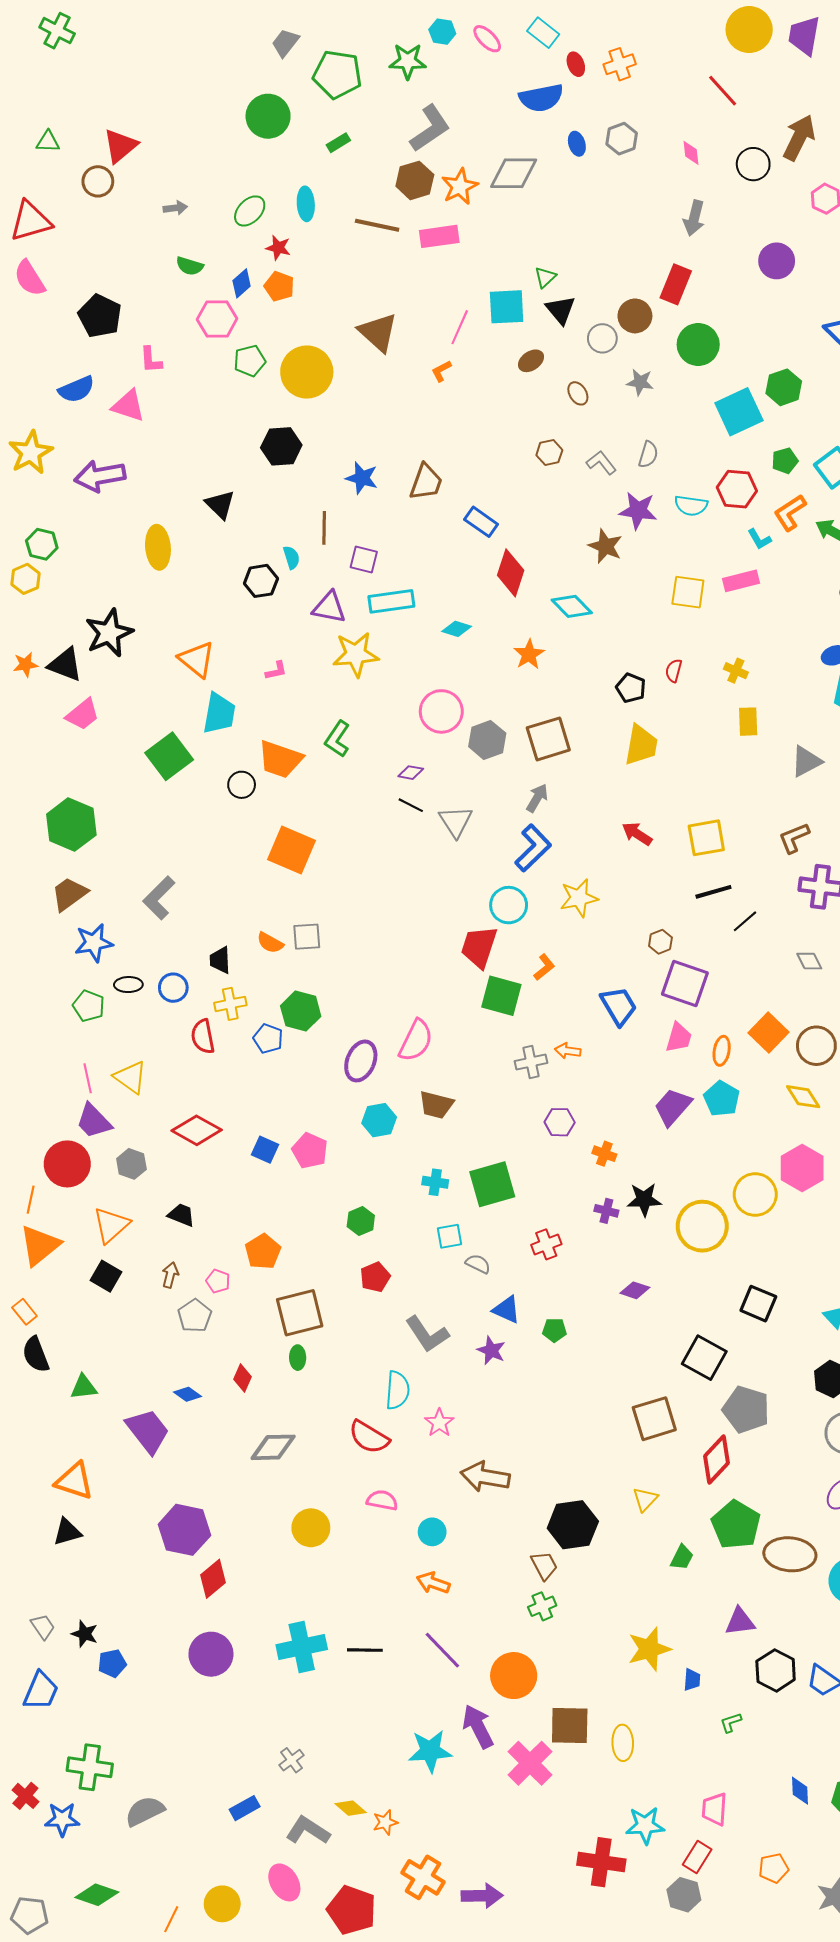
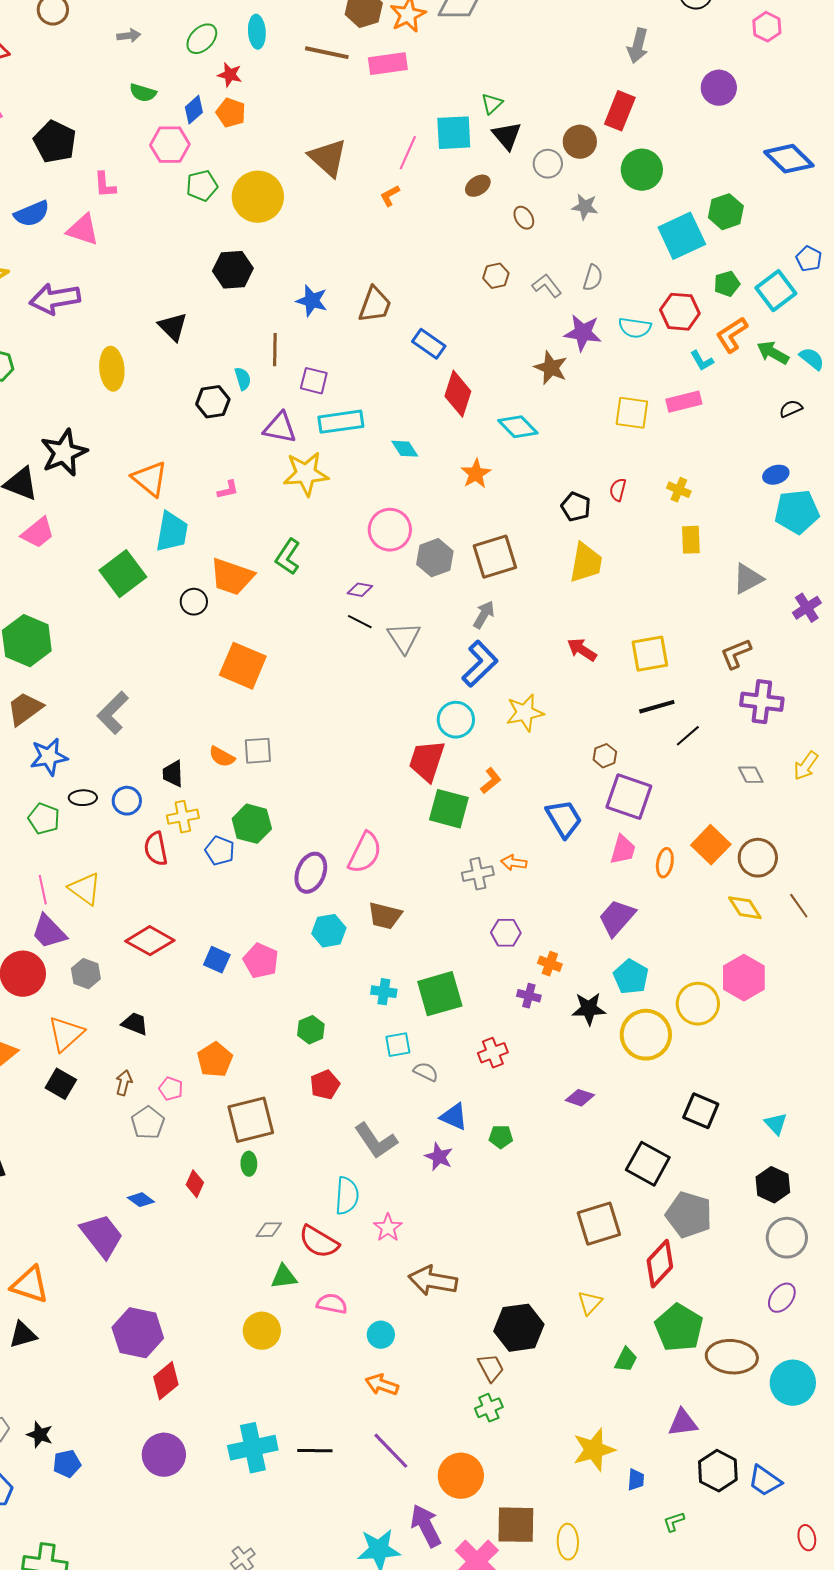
cyan diamond: (457, 629) -> (405, 449), turned 40
cyan pentagon: (722, 1099) -> (631, 977), moved
purple cross: (606, 1211) -> (529, 996), moved
green triangle: (84, 1387) -> (284, 1277), moved
gray diamond: (273, 1447) -> (269, 1230), moved, size x0.6

